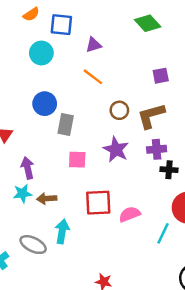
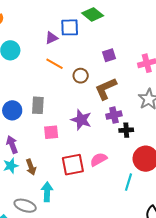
blue square: (61, 25) -> (70, 27), moved
blue circle: (45, 104) -> (12, 110), moved
brown circle: (119, 110) -> (81, 76), moved
brown arrow: (47, 199) -> (31, 167), turned -98
pink semicircle: (130, 214) -> (99, 159), moved

